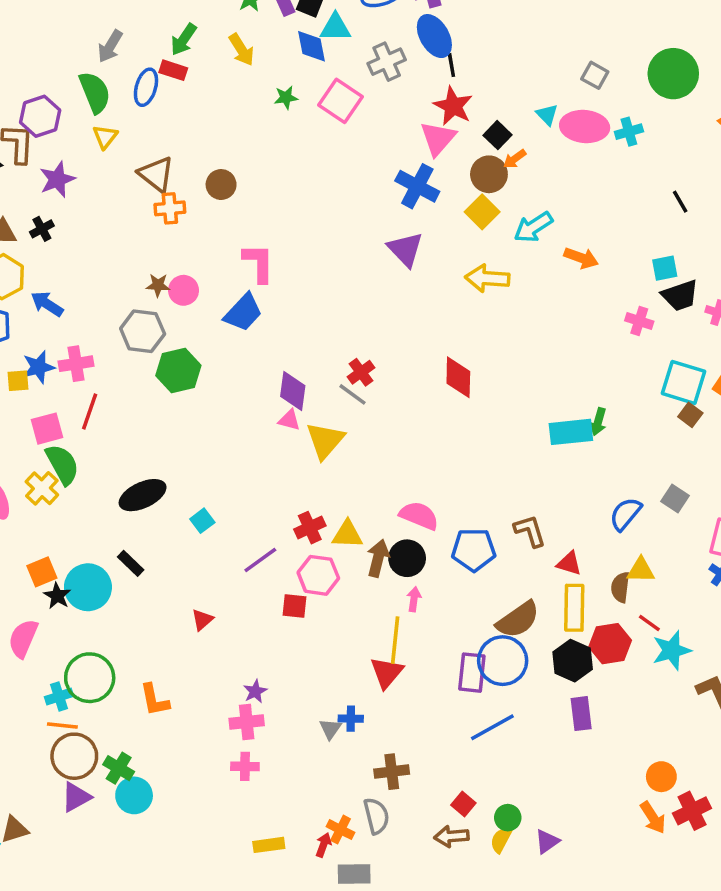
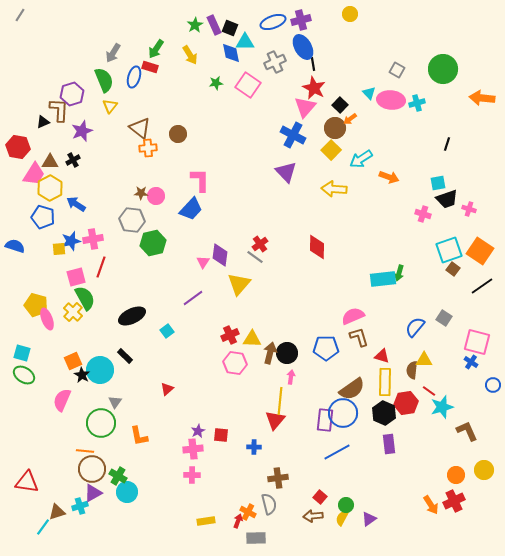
black line: (680, 202) -> (447, 144), turned 48
cyan square: (684, 382) -> (449, 250), turned -36
pink triangle: (289, 420) -> (203, 262), moved, turned 48
pink semicircle: (419, 516) -> (353, 316), moved, turned -45
purple line: (260, 560) -> (193, 298), moved
red square: (294, 606) -> (221, 435), moved
cyan cross: (59, 696) -> (80, 506), moved
gray triangle: (330, 729) -> (115, 402), moved
orange circle: (661, 777) -> (456, 475), moved

